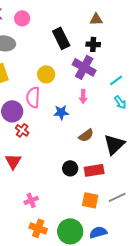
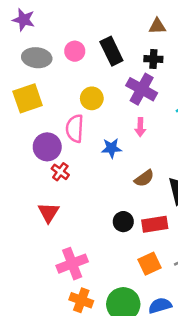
pink circle: (22, 18) -> (75, 51), moved
pink cross: (31, 200) -> (72, 264), size x1.6
orange square: (90, 200) -> (149, 264), turned -36

